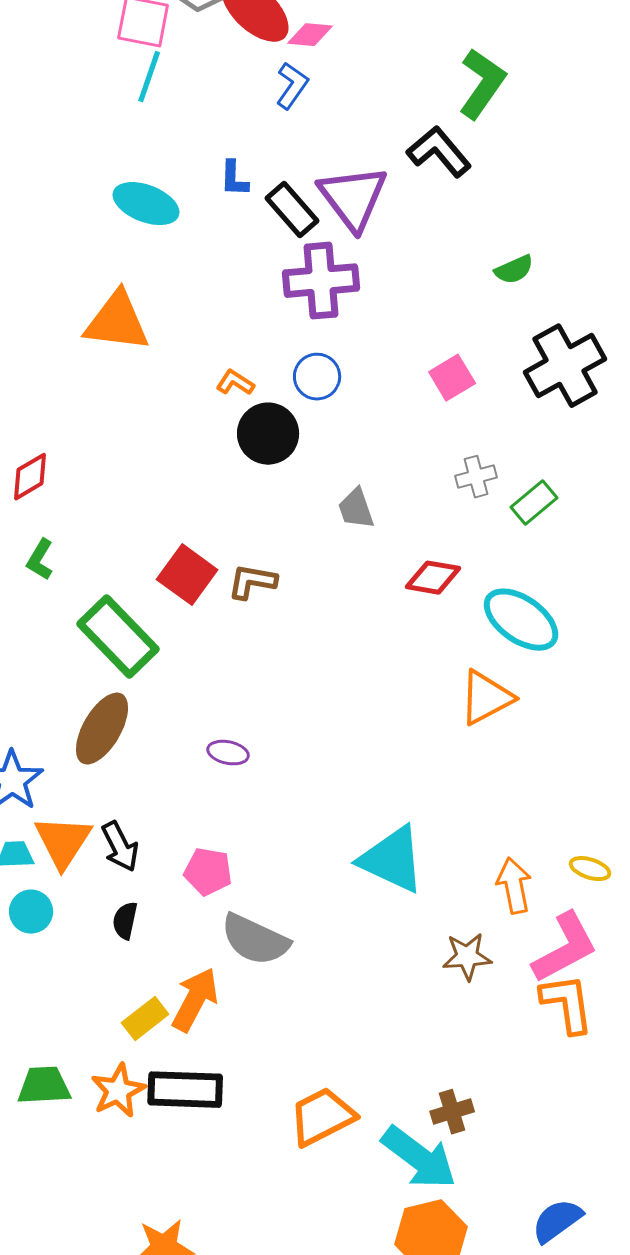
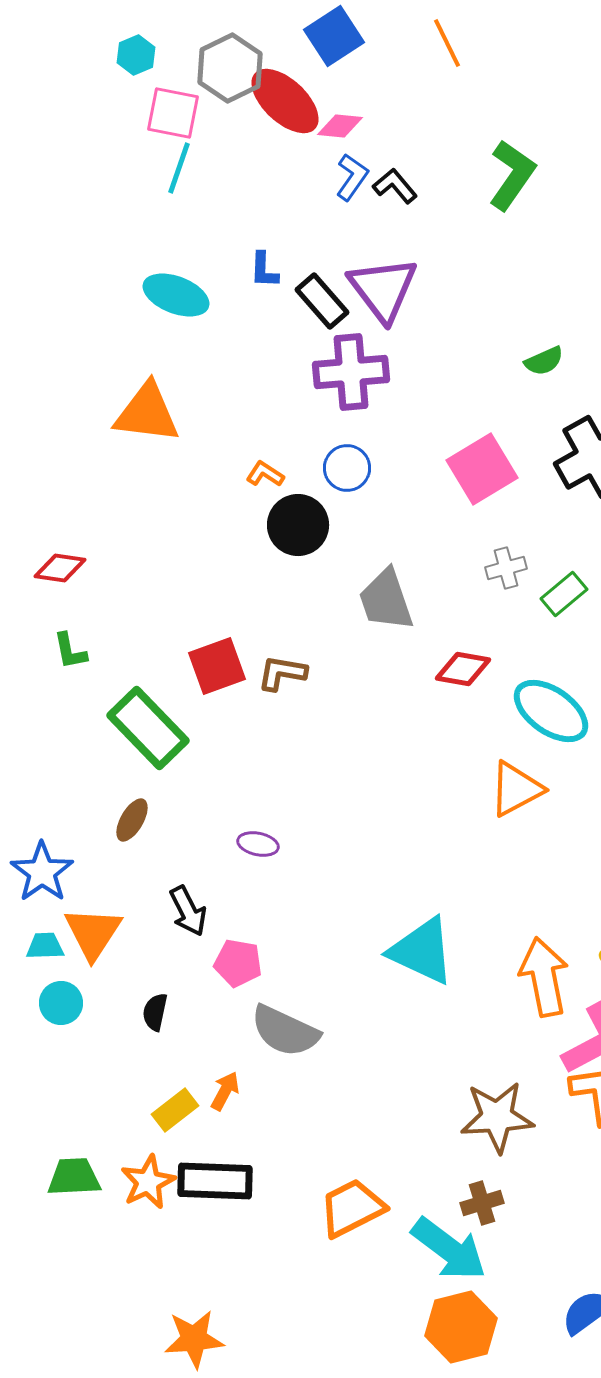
blue L-shape: (292, 86) -> (352, 177), moved
black L-shape: (439, 152) -> (395, 186), moved, size x0.7
pink square: (452, 378) -> (482, 469), size x1.5
red diamond: (30, 477) -> (60, 568), turned 39
gray trapezoid: (356, 509) -> (386, 600), size x1.5
green L-shape: (40, 560) -> (70, 651), turned -42
red square: (187, 575) -> (217, 666), turned 34
brown ellipse: (102, 729) -> (132, 820), size x0.6
black arrow: (120, 847) -> (188, 911), moved
orange arrow: (514, 886) -> (544, 977), size x1.4
brown star: (467, 957) -> (497, 1117), moved, size x1.5
orange arrow: (195, 1000) -> (225, 1091), size x0.6

